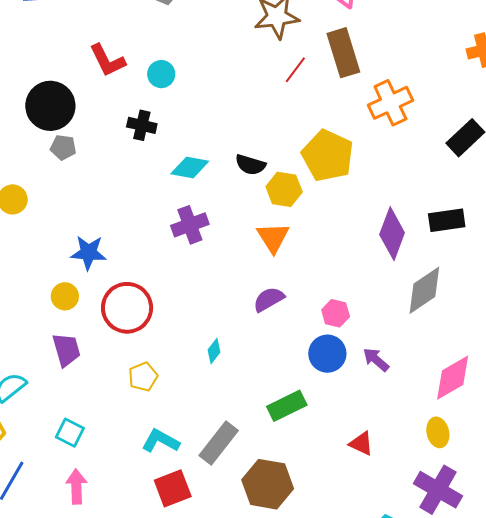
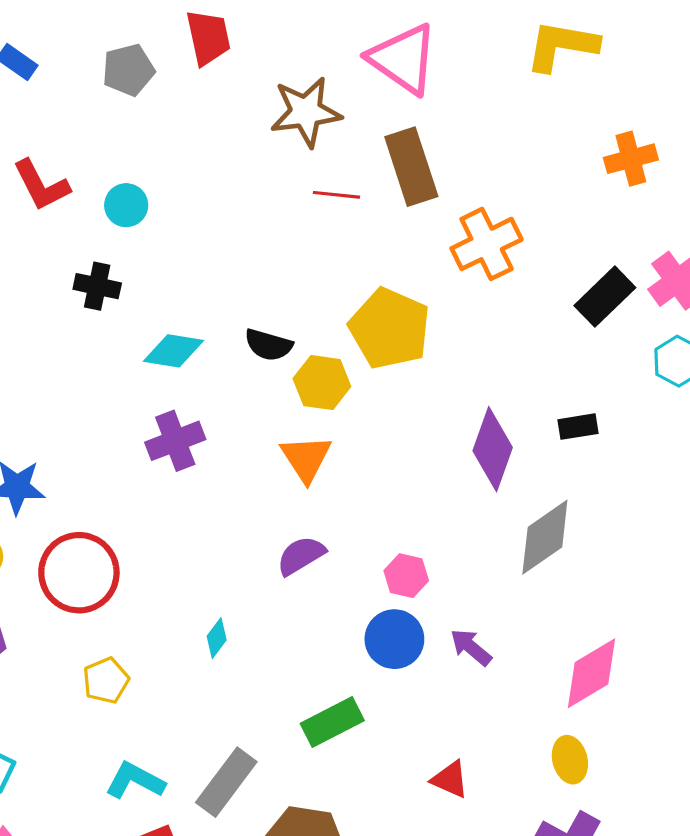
red line: (295, 70) -> (336, 195), turned 60
black rectangle: (447, 220) -> (578, 427), size x0.7

